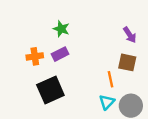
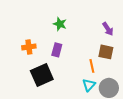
green star: (61, 29) -> (60, 24), moved
purple rectangle: (60, 54) -> (57, 50), moved, turned -48

